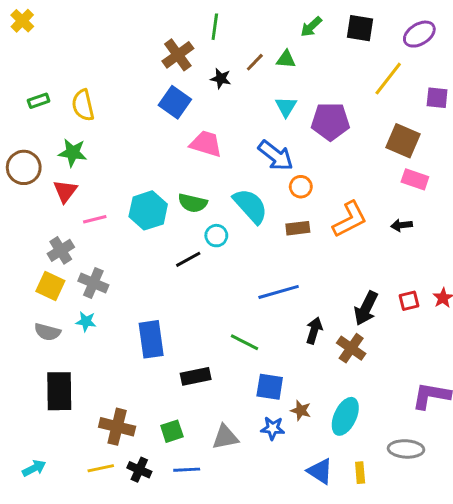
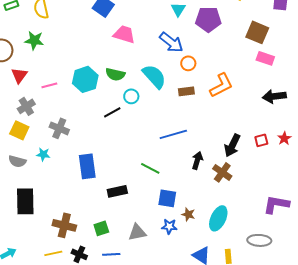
red triangle: (65, 191) -> (19, 75), moved
black arrow: (402, 225) -> (274, 96), moved, size x1.6
gray cross: (93, 283) -> (59, 128), moved

